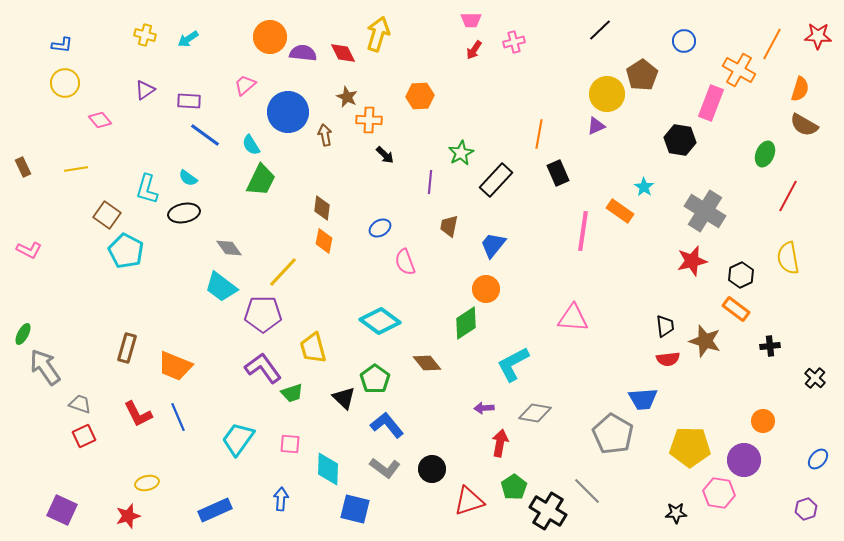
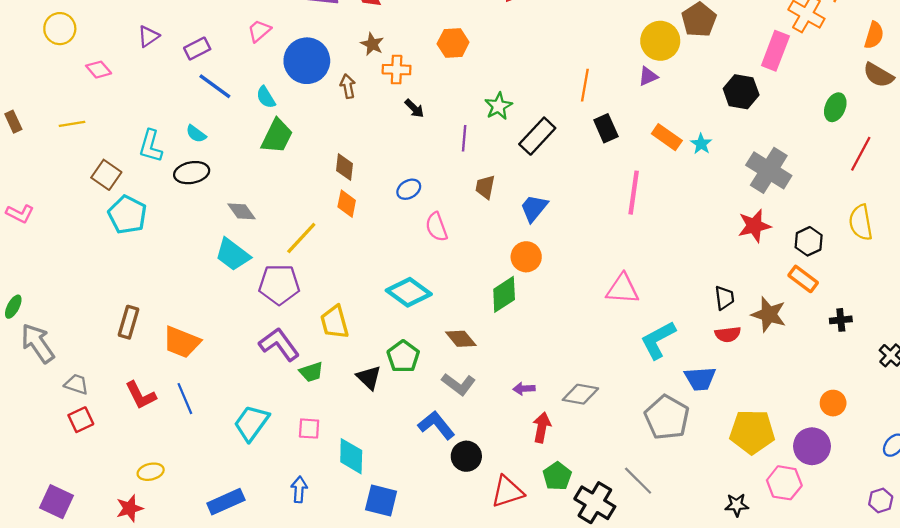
purple rectangle: (189, 101) -> (197, 49), turned -30
orange rectangle: (620, 211) -> (667, 137), moved
cyan L-shape: (513, 364) -> (658, 340), moved
blue L-shape: (387, 425) -> (436, 425), moved
gray L-shape: (385, 468) -> (459, 384), moved

